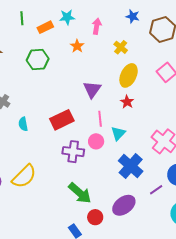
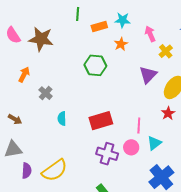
pink arrow: (97, 26) -> (150, 34), turned -42
orange star: (77, 46) -> (121, 44), moved
yellow cross: (121, 47) -> (166, 51), moved
green hexagon: (38, 60) -> (95, 65), moved
purple triangle: (92, 89) -> (148, 75), moved

